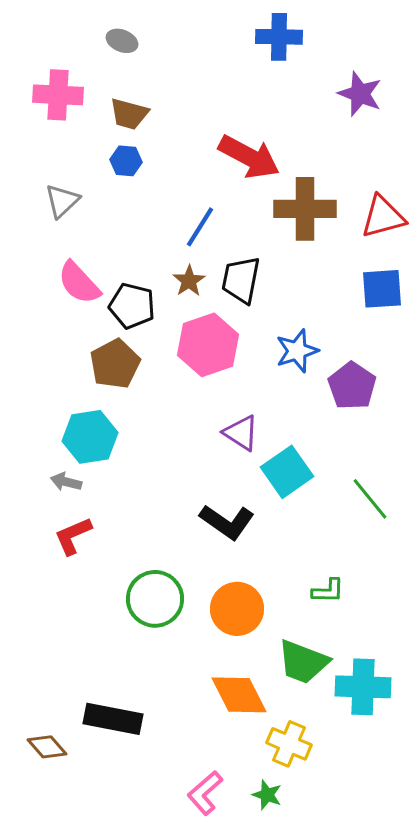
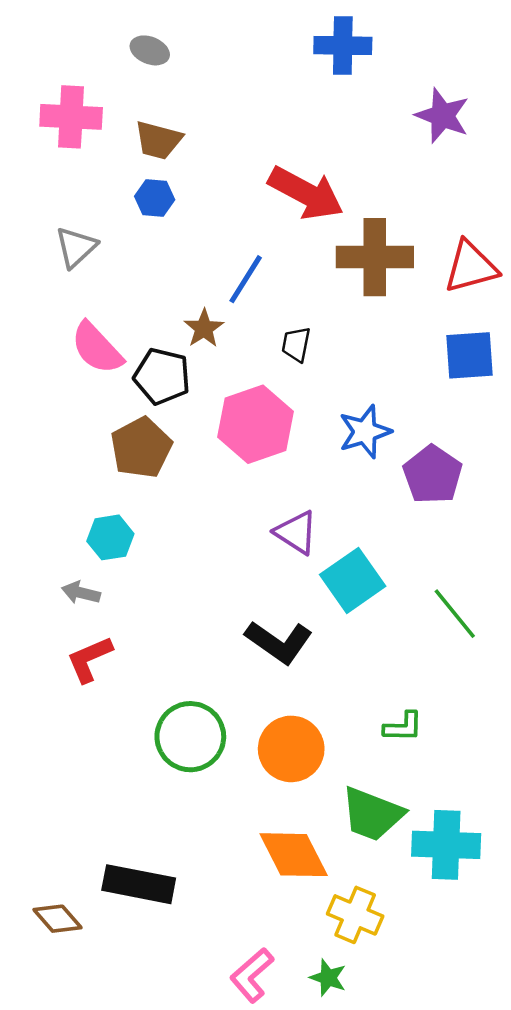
black trapezoid: (241, 280) -> (296, 344), size x0.6
brown star: (189, 281) -> (204, 328), moved
cyan hexagon: (90, 437) -> (110, 537), size x0.7

